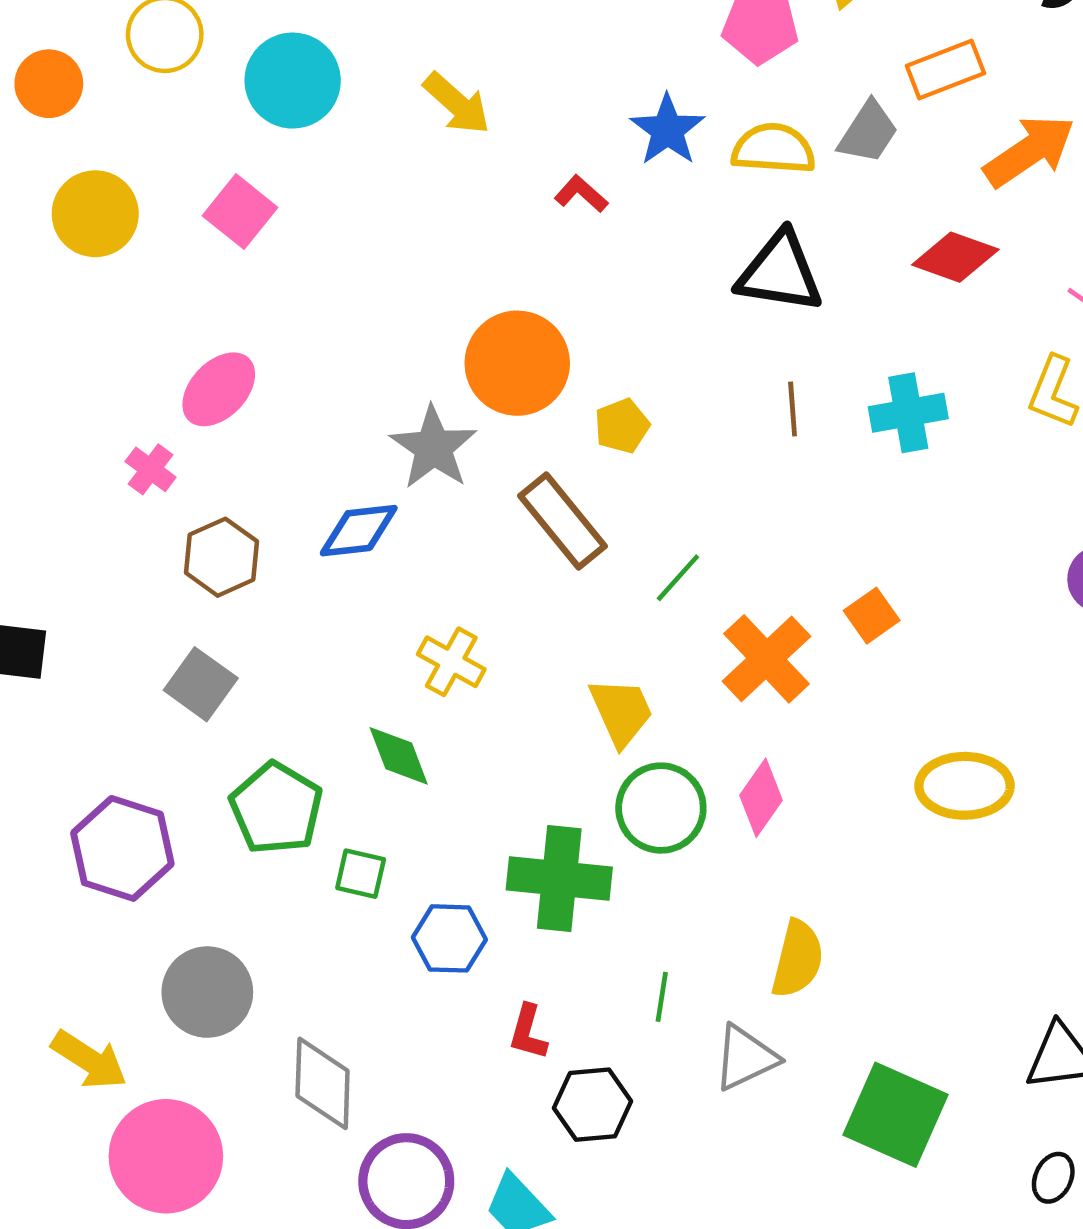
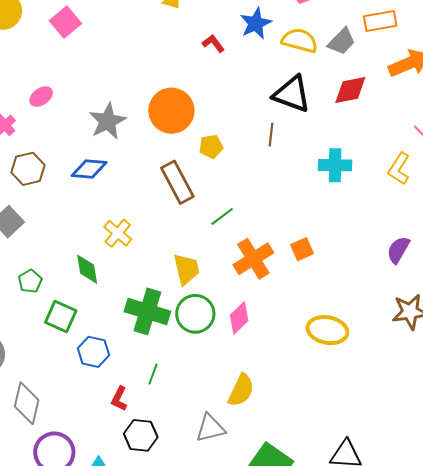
red diamond: (955, 257) -> (350, 90), moved, turned -42
pink ellipse: (219, 389) -> (41, 97), size x0.7
brown line: (793, 409) -> (271, 135), moved
gray star: (433, 447) -> (108, 121), moved
green pentagon: (276, 808) -> (30, 281), size x0.6
green square: (361, 874) -> (61, 316), size x1.4
green cross: (559, 878) -> (147, 311), moved
green line: (662, 997) -> (153, 374), moved

